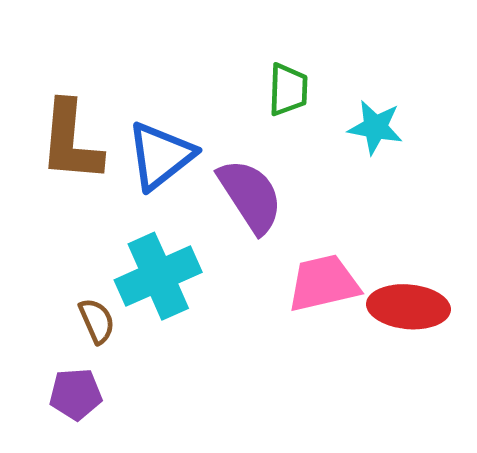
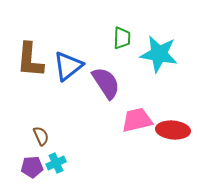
cyan star: (375, 127) -> (159, 54), size x1.6
cyan cross: (158, 276) -> (56, 163), moved, size x0.6

